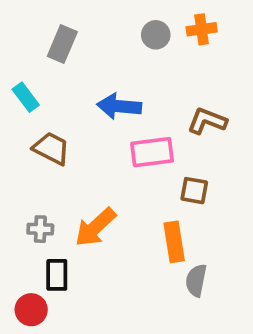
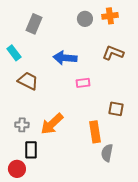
brown L-shape: (207, 121) -> (113, 53), moved
pink rectangle: (152, 152) -> (83, 83), size x0.6
brown square: (194, 191) -> (116, 109), moved

